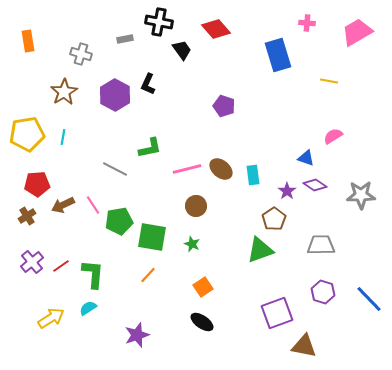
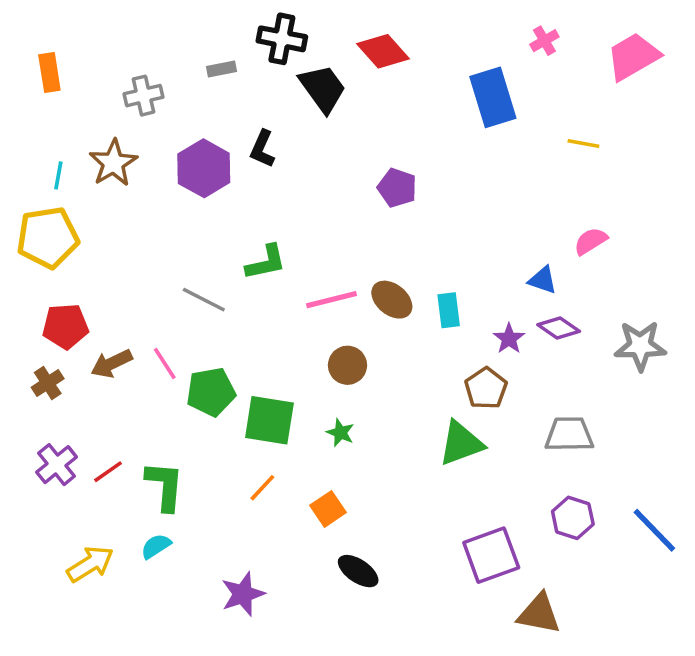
pink cross: (307, 23) -> (544, 41), turned -35
black trapezoid: (182, 50) -> (323, 88), size x1.4
gray cross: (81, 54) -> (143, 96), turned -30
cyan line: (63, 137) -> (58, 175), moved
orange square: (203, 287) -> (328, 509), moved

